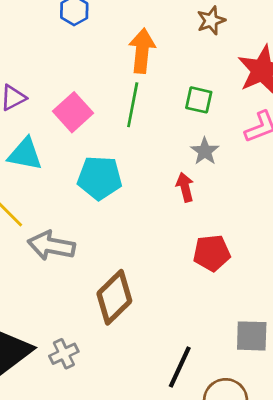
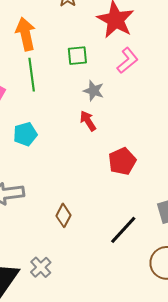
cyan pentagon: (100, 178) -> (25, 134), size x0.7
brown diamond: (114, 297) -> (63, 215), size x0.6
black line: (180, 367) -> (123, 230), moved, turned 36

